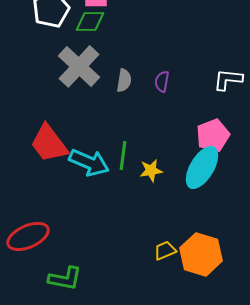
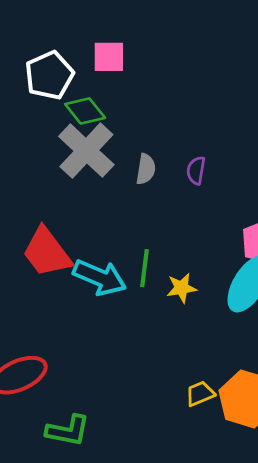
green diamond: (90, 21) -> (85, 111), moved, turned 52

